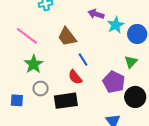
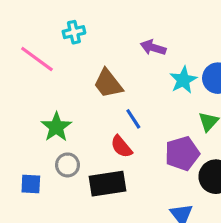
cyan star: (116, 25) -> (183, 80), moved
pink line: (27, 36) -> (37, 59), moved
purple pentagon: (114, 82) -> (182, 154), turned 30

